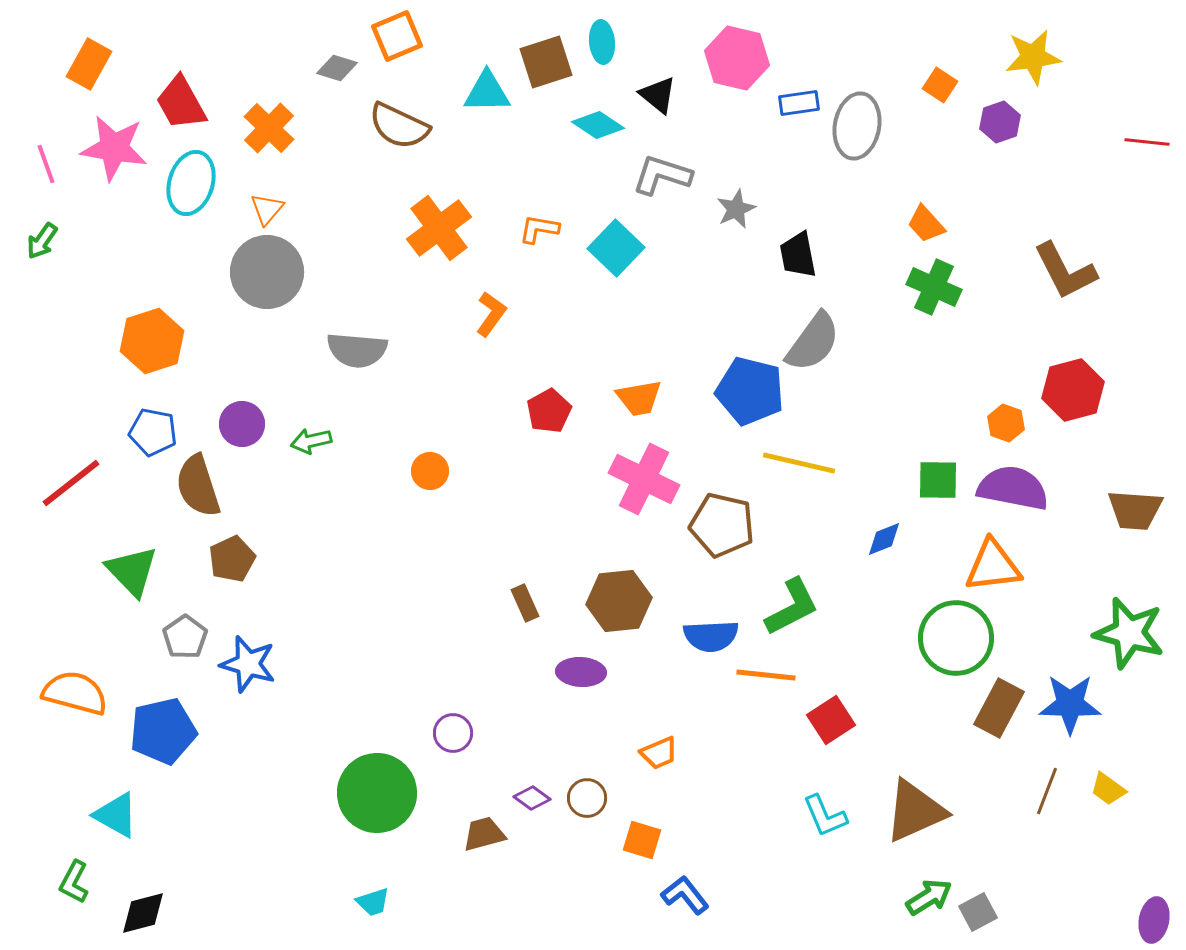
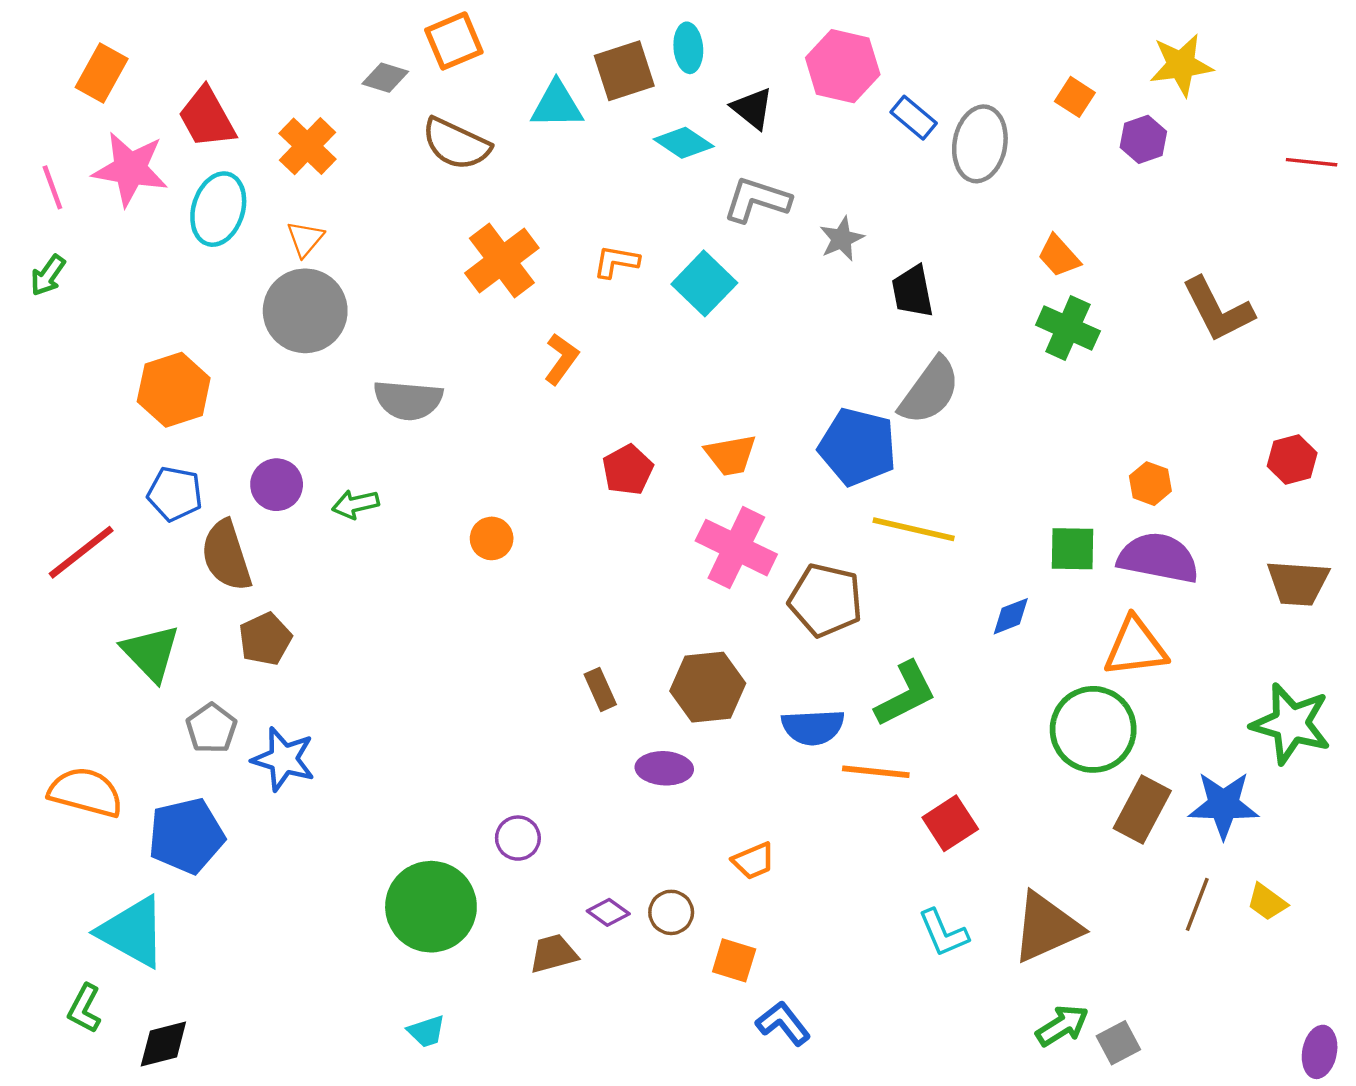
blue rectangle: (799, 103) -> (914, 118), turned 48
red hexagon: (1073, 390) -> (1292, 460), moved, size x0.7
cyan triangle: (116, 815) -> (133, 932), size x1.4

